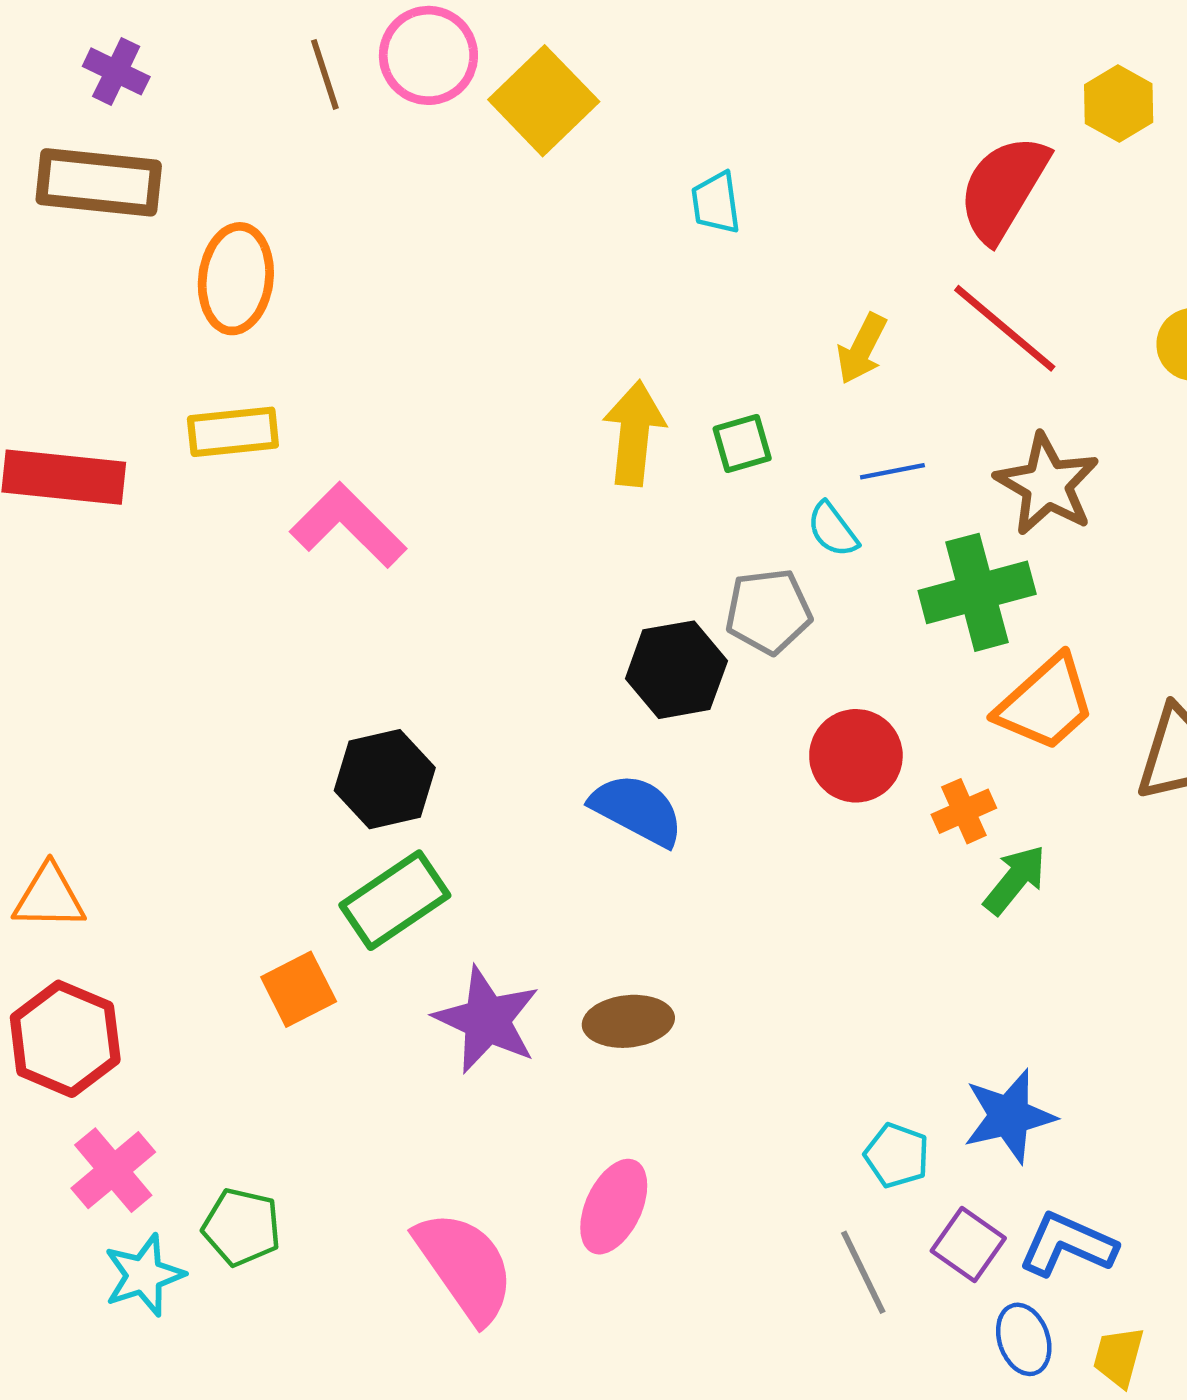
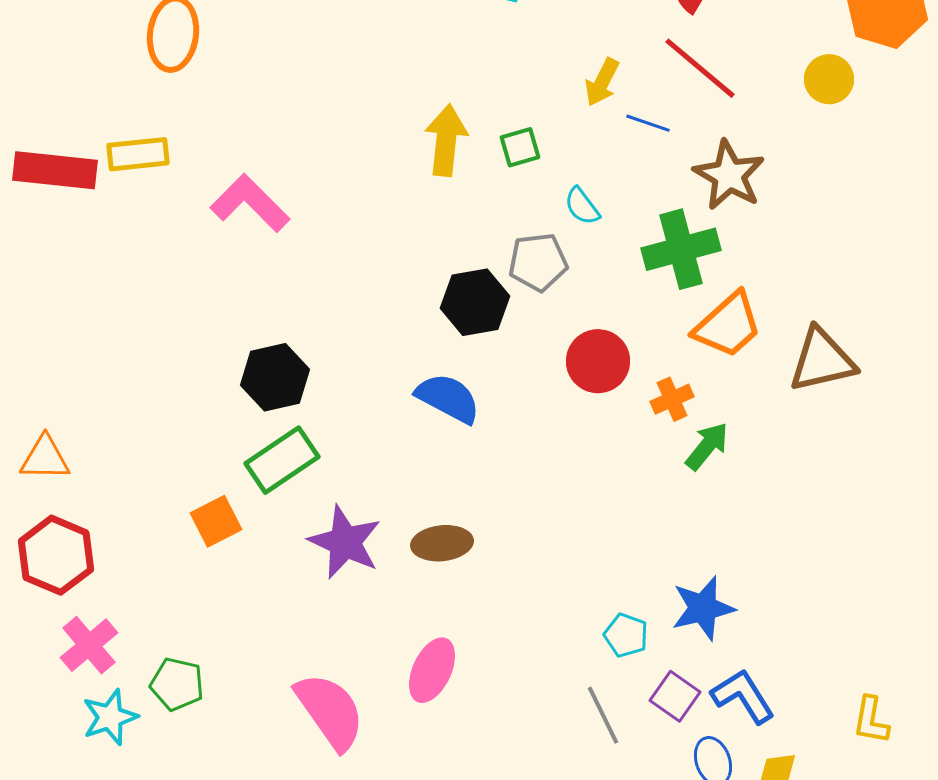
yellow rectangle: (233, 432) -> (138, 154), moved
blue line: (892, 471) -> (648, 123), moved, turned 30
blue L-shape: (1067, 1245) -> (743, 696), turned 34

